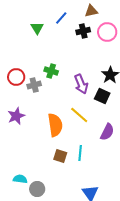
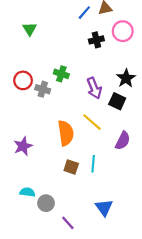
blue line: (61, 18) -> (84, 13), moved
green triangle: (37, 28) -> (30, 29), moved
black cross: (83, 31) -> (96, 40), moved
gray cross: (34, 85) -> (43, 89), turned 32
purple star: (16, 116) -> (23, 146), moved

